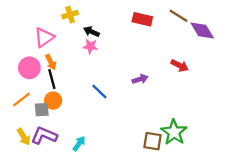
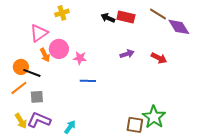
black arrow: (91, 32) -> (108, 18), moved
pink star: (90, 46) -> (80, 58), moved
pink circle: (29, 68) -> (59, 49), moved
black line: (52, 79) -> (32, 73), moved, turned -54
purple arrow: (140, 79) -> (127, 54), moved
blue line: (99, 91) -> (88, 81), turned -42
orange circle: (53, 101) -> (21, 67), moved

